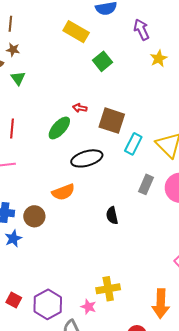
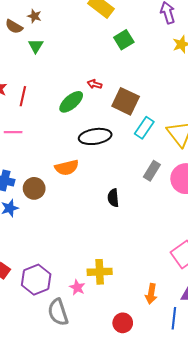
orange arrow: (161, 304) -> (151, 294), size x0.7

